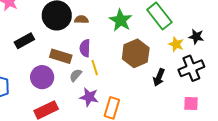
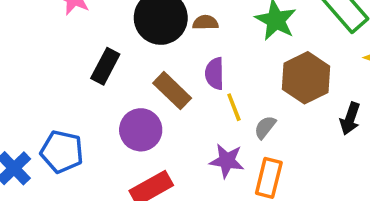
black rectangle: (24, 41) -> (105, 66), turned -30
brown rectangle: (61, 56) -> (172, 91), turned 30
gray semicircle: (76, 75) -> (265, 127), moved

